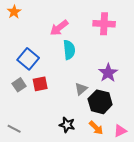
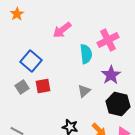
pink cross: (104, 24) -> (108, 40), moved, turned -30
cyan semicircle: (69, 50) -> (86, 54), moved
black hexagon: (100, 102) -> (118, 104), moved

